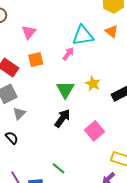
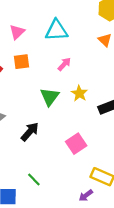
cyan triangle: (83, 36) -> (56, 30), moved
pink arrow: (68, 54) -> (64, 64), moved
black arrow: (62, 118) -> (30, 132), moved

